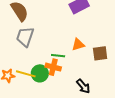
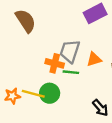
gray trapezoid: (25, 37) -> (70, 51), moved
orange cross: (53, 67) -> (55, 63), moved

